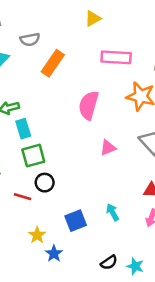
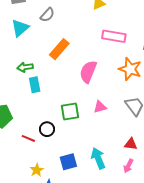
gray semicircle: (30, 39) -> (47, 15), turned -42
orange rectangle: (53, 63) -> (59, 49), moved
green square: (33, 156) -> (70, 111), moved
cyan arrow: (113, 212) -> (98, 158), size x1.5

